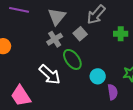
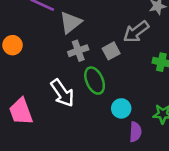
gray triangle: (57, 16) -> (71, 22), moved

